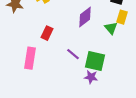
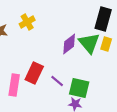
green triangle: (111, 28) -> (89, 43), moved, size x1.6
red rectangle: (47, 33) -> (34, 73), moved, size x1.5

